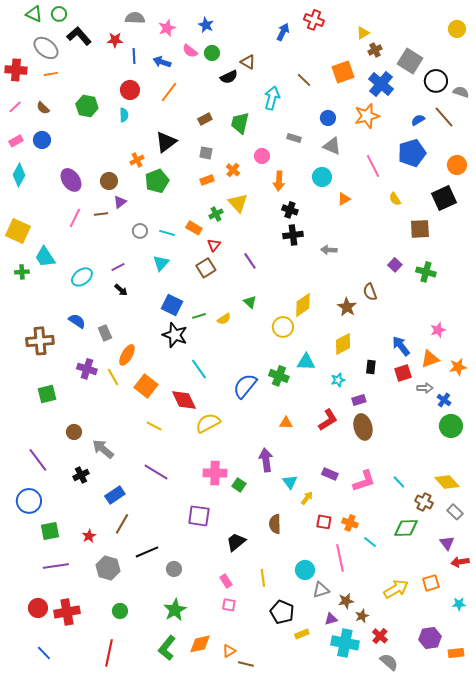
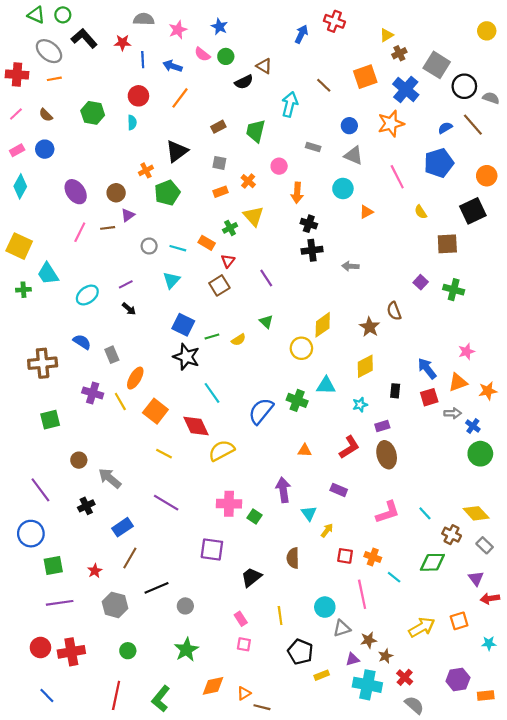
purple rectangle: (330, 474) -> (339, 490), moved
green L-shape: (167, 648) -> (161, 699), moved

